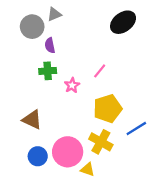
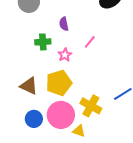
purple semicircle: (50, 45) -> (64, 24), moved
yellow pentagon: (107, 109) -> (59, 83), moved

